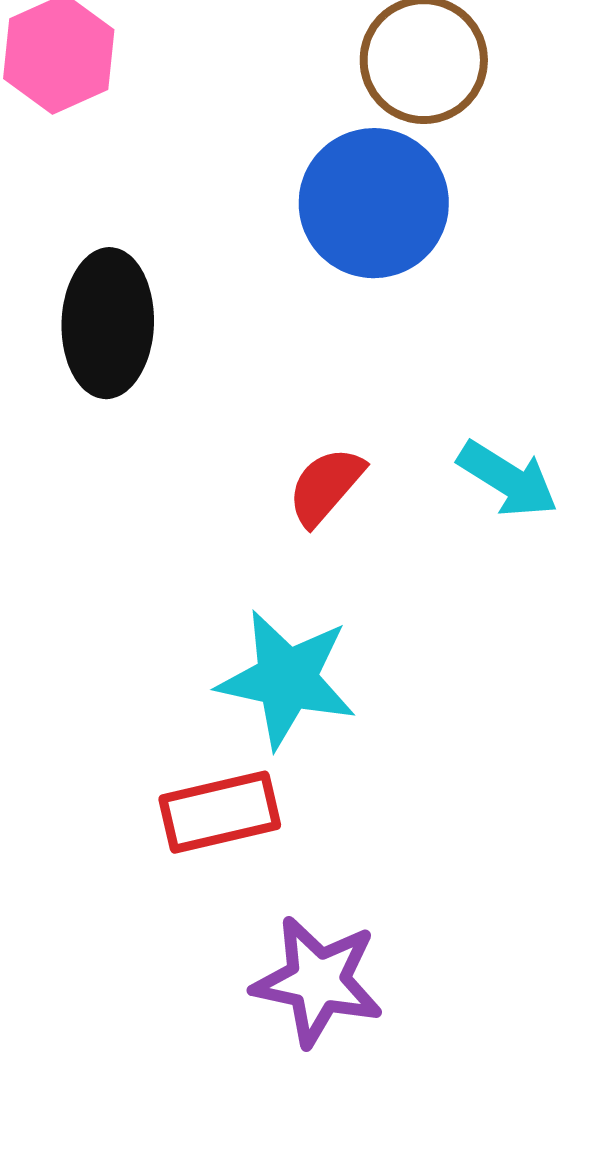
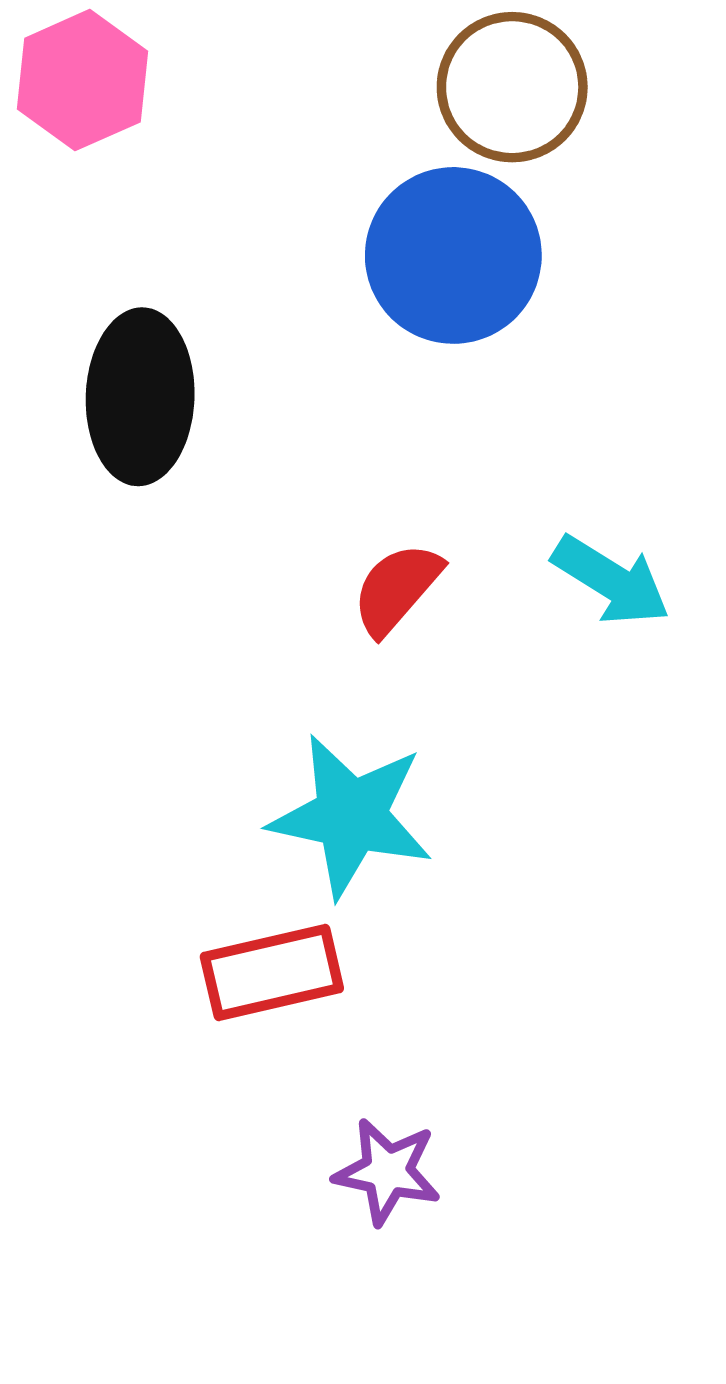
purple star: (318, 981) -> (387, 1172), size x0.7

